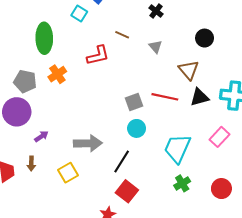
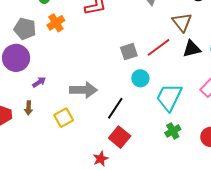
red line: (165, 97) -> (159, 47), turned -50
cyan circle: (137, 128) -> (140, 78), moved

